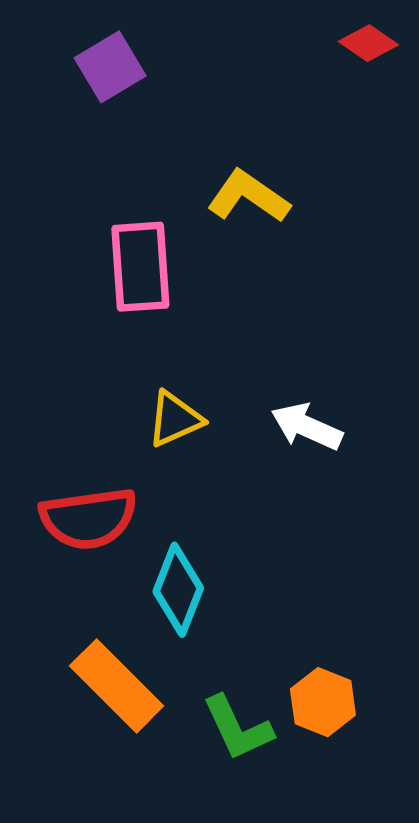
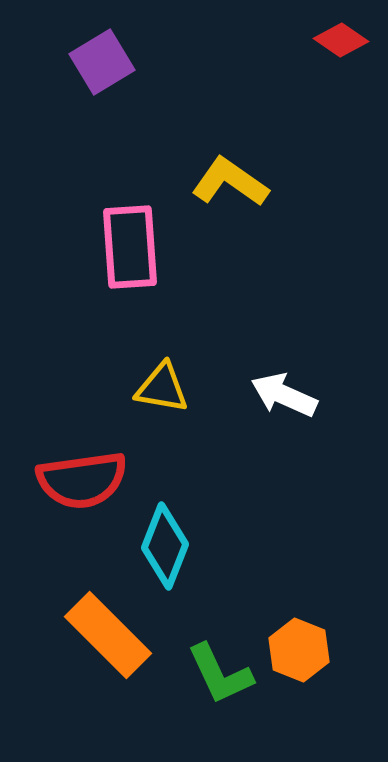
yellow triangle: (175, 419) -> (162, 388), turned 34

